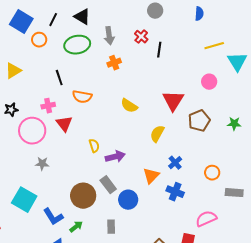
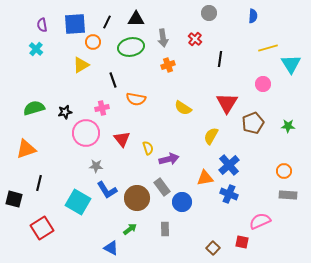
black triangle: (82, 17) -> (136, 19), turned -30
blue square: (21, 22) -> (75, 24), turned -35
black line: (159, 50) -> (220, 59), moved
yellow triangle: (13, 71) -> (81, 65), moved
red triangle: (64, 124) -> (122, 139), moved
blue cross: (175, 163) -> (229, 165), size x1.5
orange circle: (212, 173) -> (284, 171), moved
orange triangle: (151, 176) -> (205, 178), turned 36
blue L-shape: (53, 217) -> (107, 190), moved

